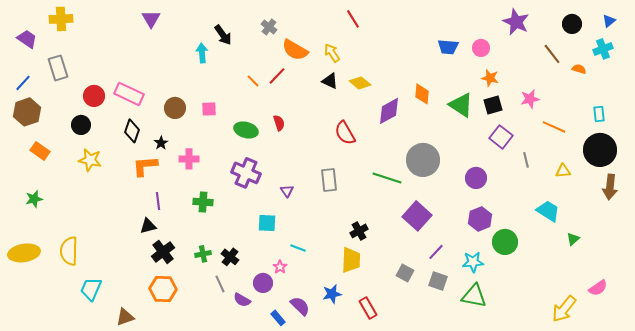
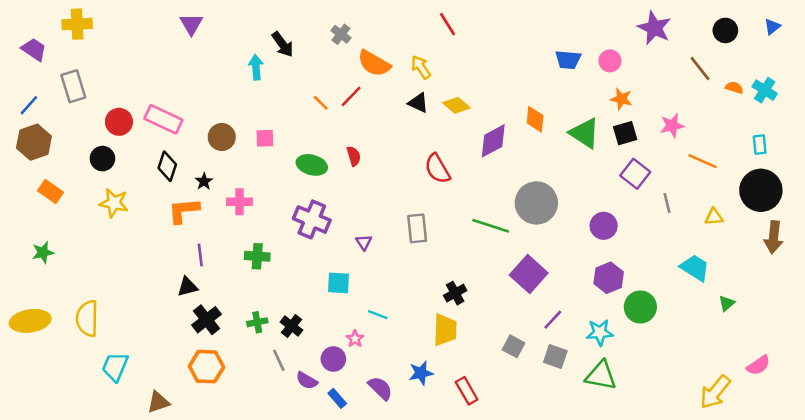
cyan cross: (603, 49) -> (765, 90), moved, turned -36
blue rectangle: (278, 318) -> (337, 398), moved

